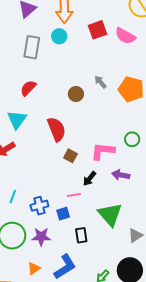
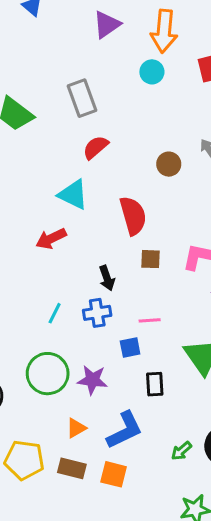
gray rectangle: (32, 47) -> (82, 98), moved, turned -35
cyan triangle: (17, 120) -> (73, 195), turned -45
brown square: (70, 156) -> (150, 259), turned -32
black arrow: (90, 179) -> (107, 278), moved, turned -63
blue cross: (39, 206) -> (97, 313), moved

